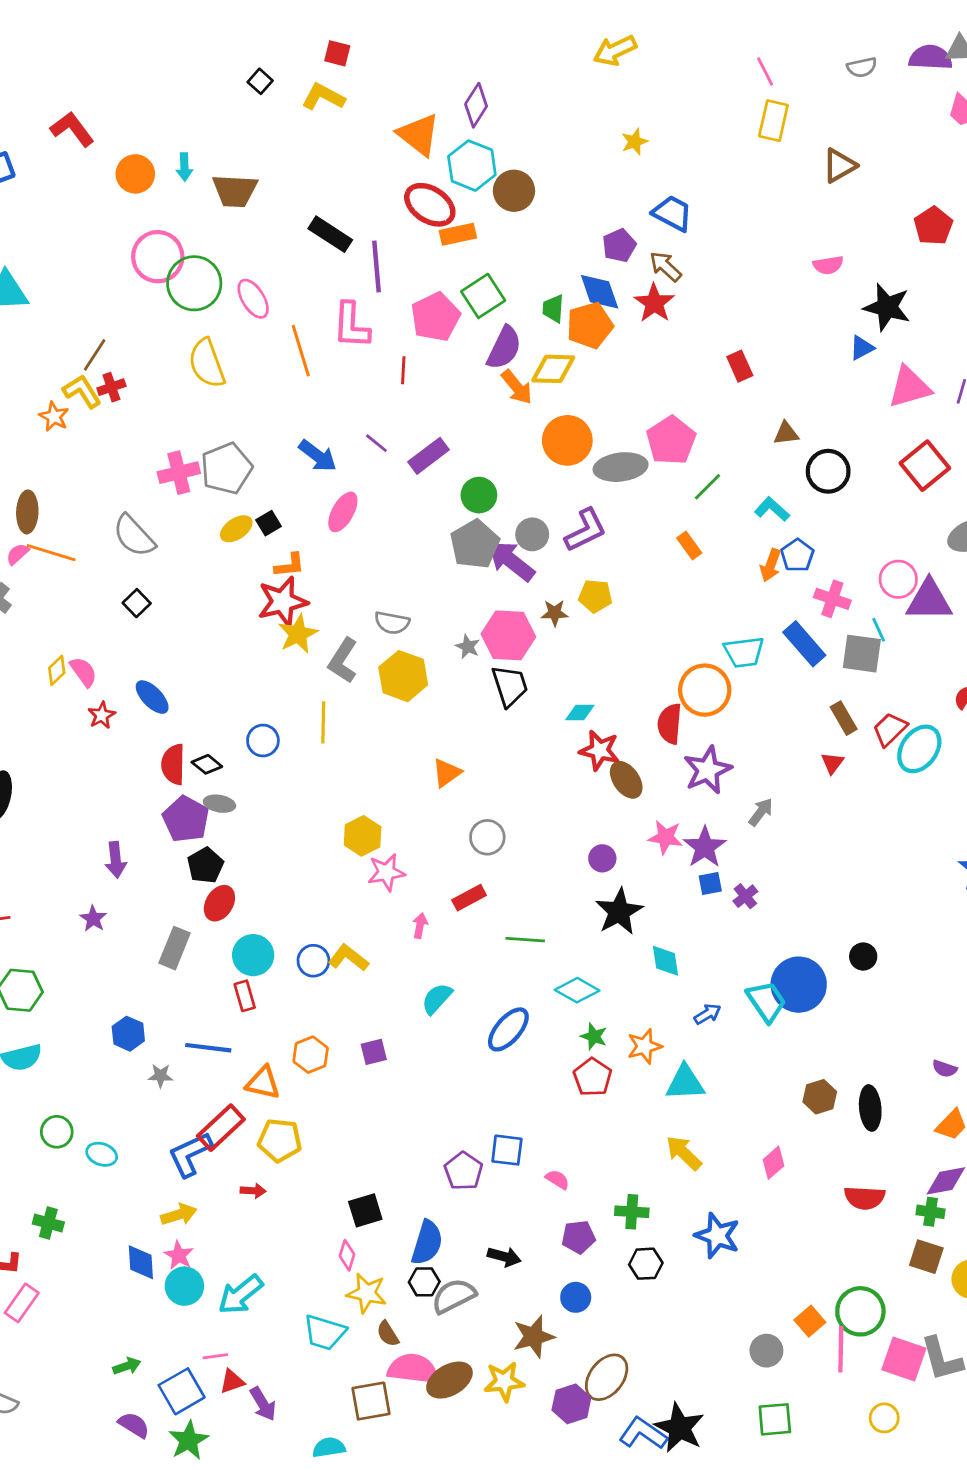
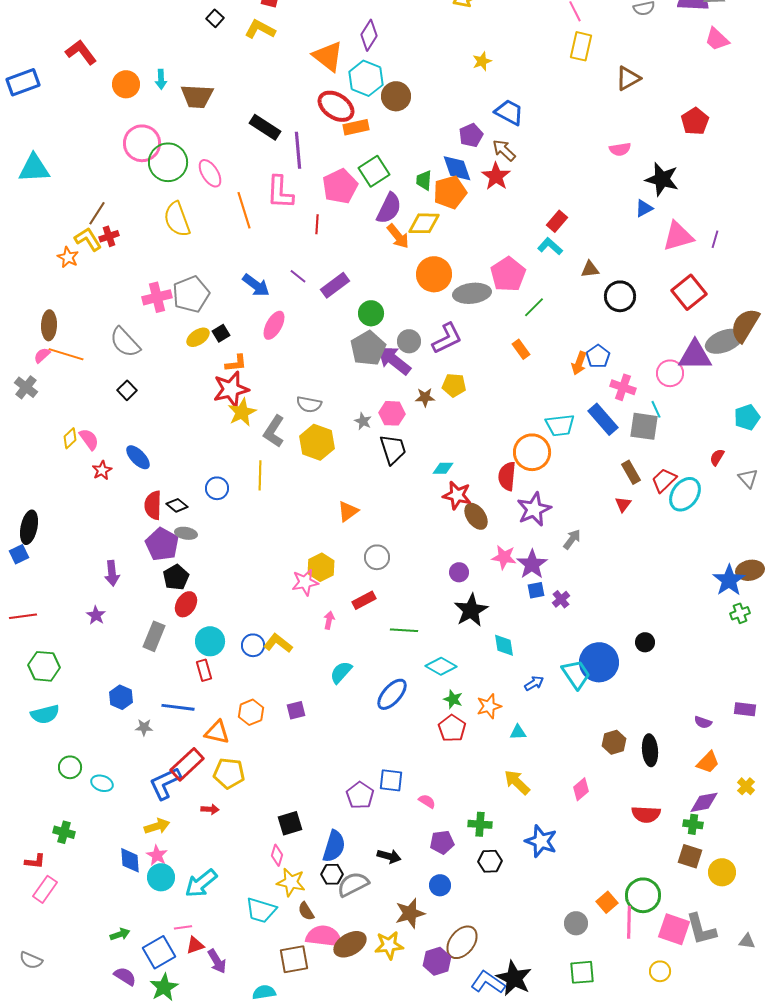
red rectangle: (740, 366) -> (557, 221), turned 65
cyan L-shape: (772, 509) -> (550, 246), moved
purple triangle: (929, 600) -> (695, 355), moved
pink hexagon: (508, 635) -> (392, 413), size x0.7
yellow hexagon: (363, 836) -> (321, 567), moved
cyan triangle: (685, 1083) -> (518, 732), size x0.6

